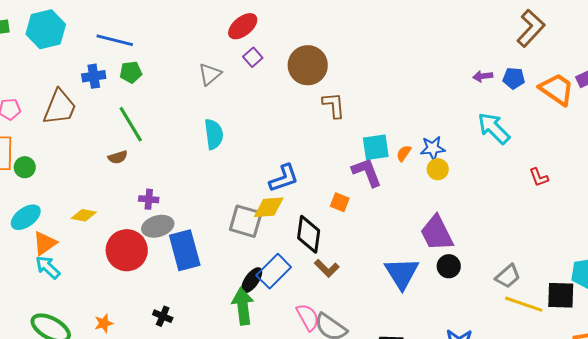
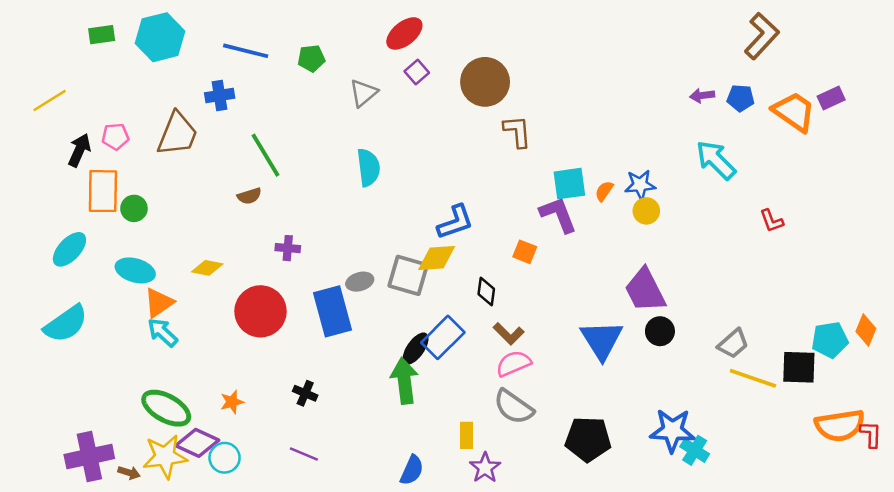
green pentagon: (131, 72) -> (311, 58), moved
cyan ellipse: (26, 217) -> (135, 270), turned 52
gray ellipse: (158, 226) -> (360, 282), moved, size x0.7
black diamond: (309, 234) -> (486, 292), size x0.6
pink semicircle: (308, 317) -> (514, 363), moved, turned -84

